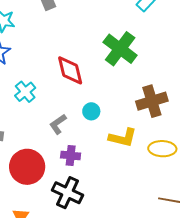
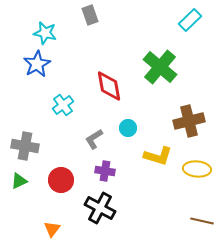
red circle: (27, 167) -> (61, 180), size x0.7

